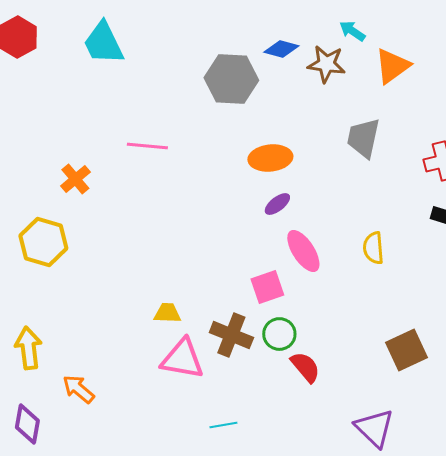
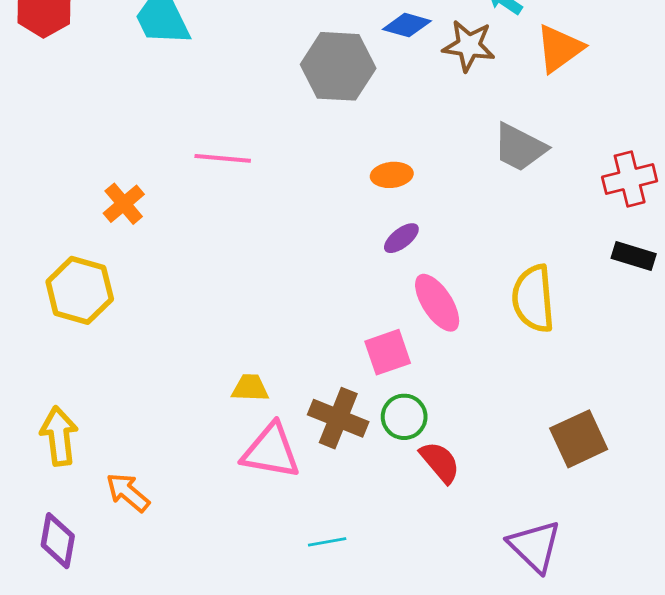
gray trapezoid: (363, 138) -> (520, 147), turned -75
orange ellipse: (270, 158) -> (392, 175), size x0.7
yellow semicircle: (373, 248) -> (533, 299), size x1.5

